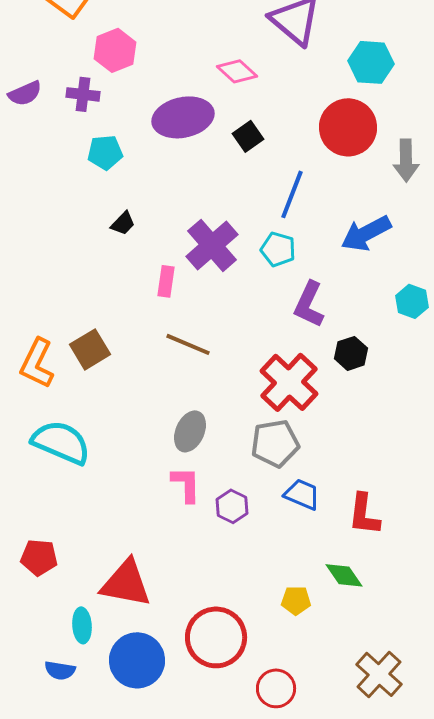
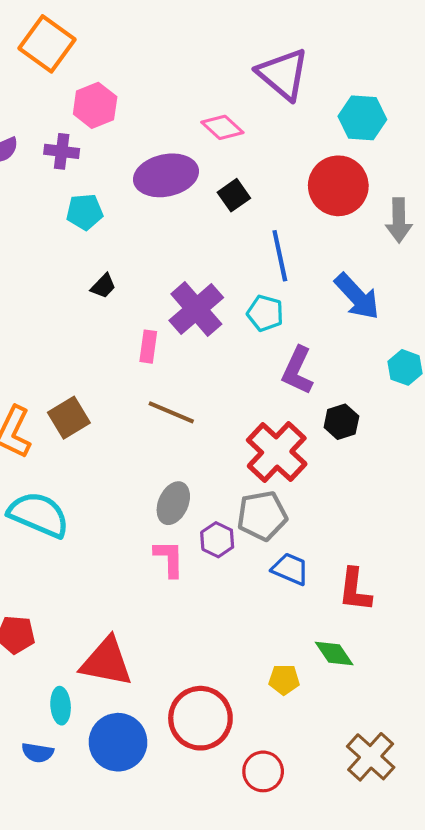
blue line: (292, 194) -> (280, 256), turned -33
blue arrow: (366, 233) -> (357, 296), turned -105
purple hexagon: (232, 506) -> (217, 540), moved

